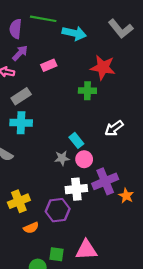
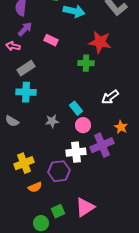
pink rectangle: (49, 65) -> (51, 40), turned 48
gray star: (62, 158) -> (52, 121), moved
orange star: (126, 196) -> (121, 127), moved
pink triangle: (86, 250) -> (85, 207), turned -30
green square: (56, 254) -> (58, 211), turned -32

